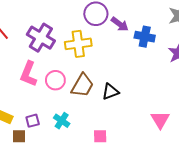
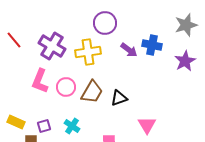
purple arrow: (120, 24) -> (129, 50), moved
pink triangle: (160, 120) -> (147, 125), moved

